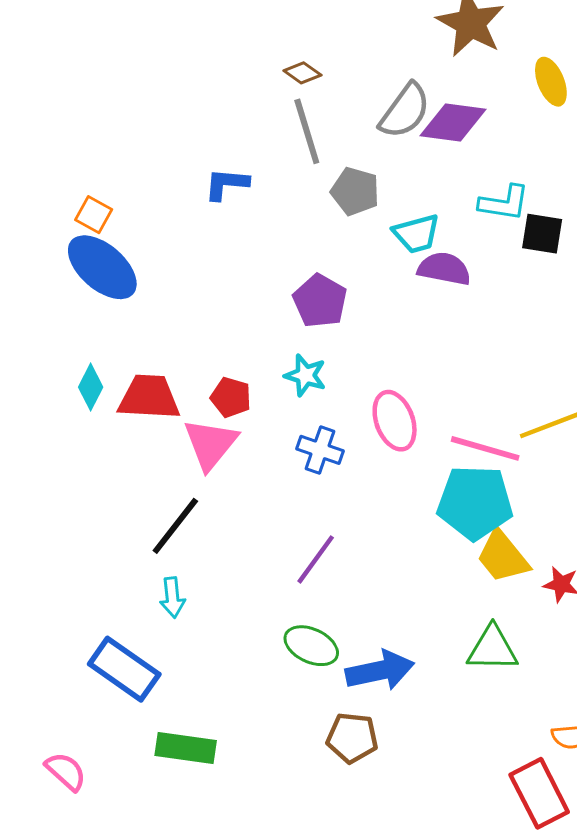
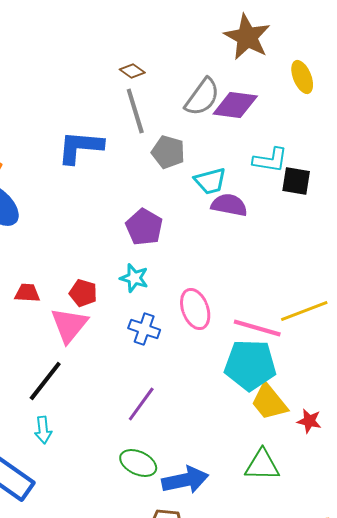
blue L-shape: (226, 184) -> (80, 147), size x1.5
red trapezoid: (149, 397) -> (27, 293), size x0.6

